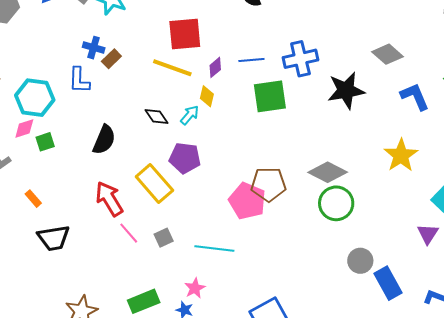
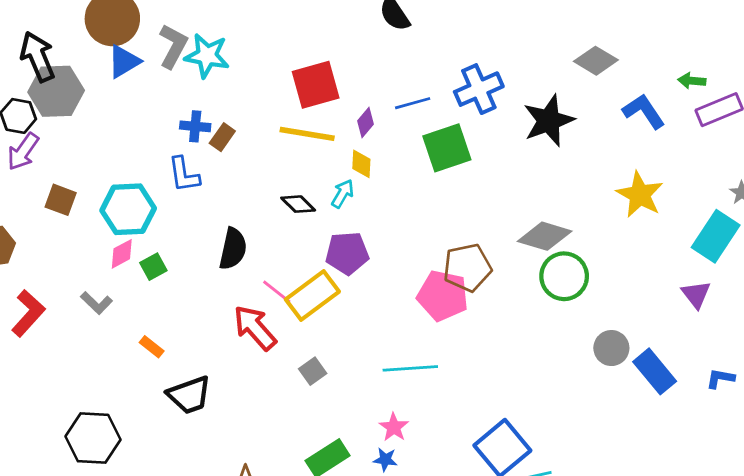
yellow rectangle: (154, 184) -> (312, 295), turned -75
pink line: (129, 233) -> (277, 292), moved
gray square: (164, 238) -> (313, 371), moved

